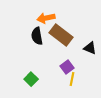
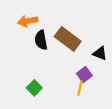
orange arrow: (46, 18) -> (28, 21), moved
purple square: (67, 67) -> (84, 75), moved

